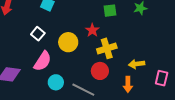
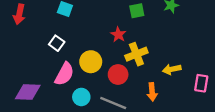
yellow circle: (68, 42) -> (91, 62), moved
red circle: (100, 71) -> (118, 74), moved
orange arrow: (128, 84) -> (152, 92), moved

